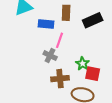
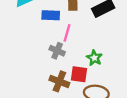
red square: (93, 74) -> (79, 74), moved
brown cross: (60, 79) -> (59, 81), moved, turned 30

